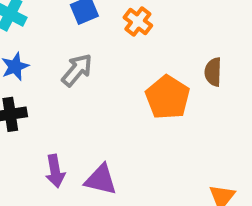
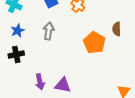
gray arrow: (77, 70) -> (49, 31), turned -30

